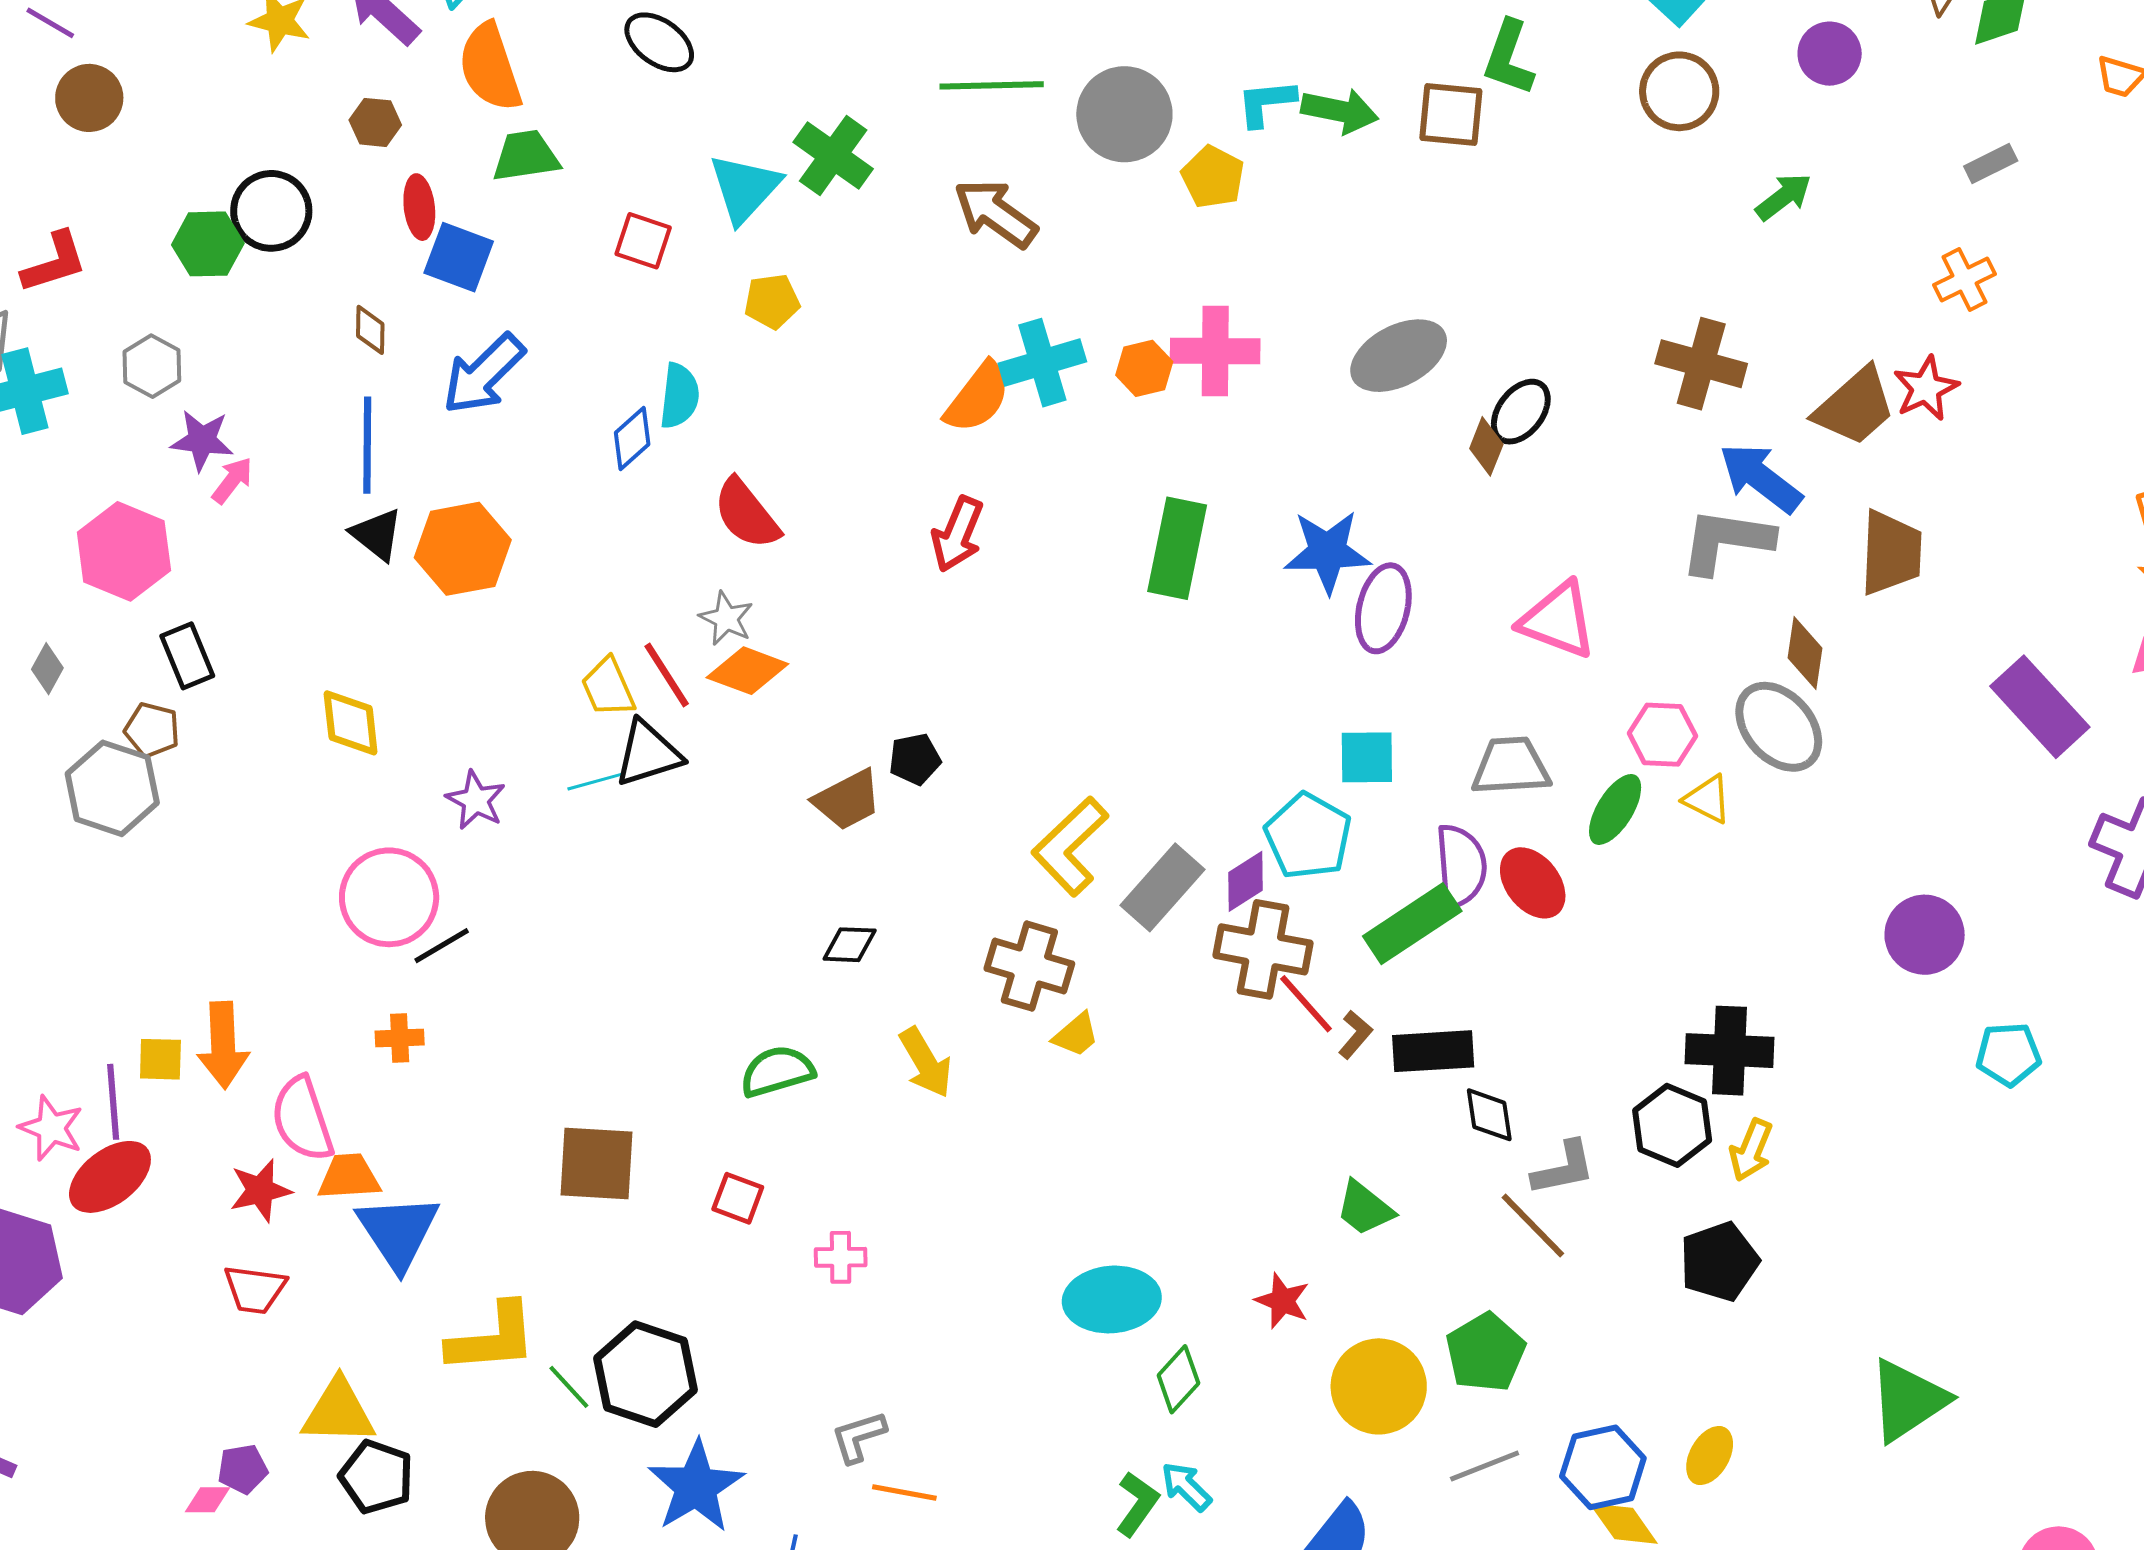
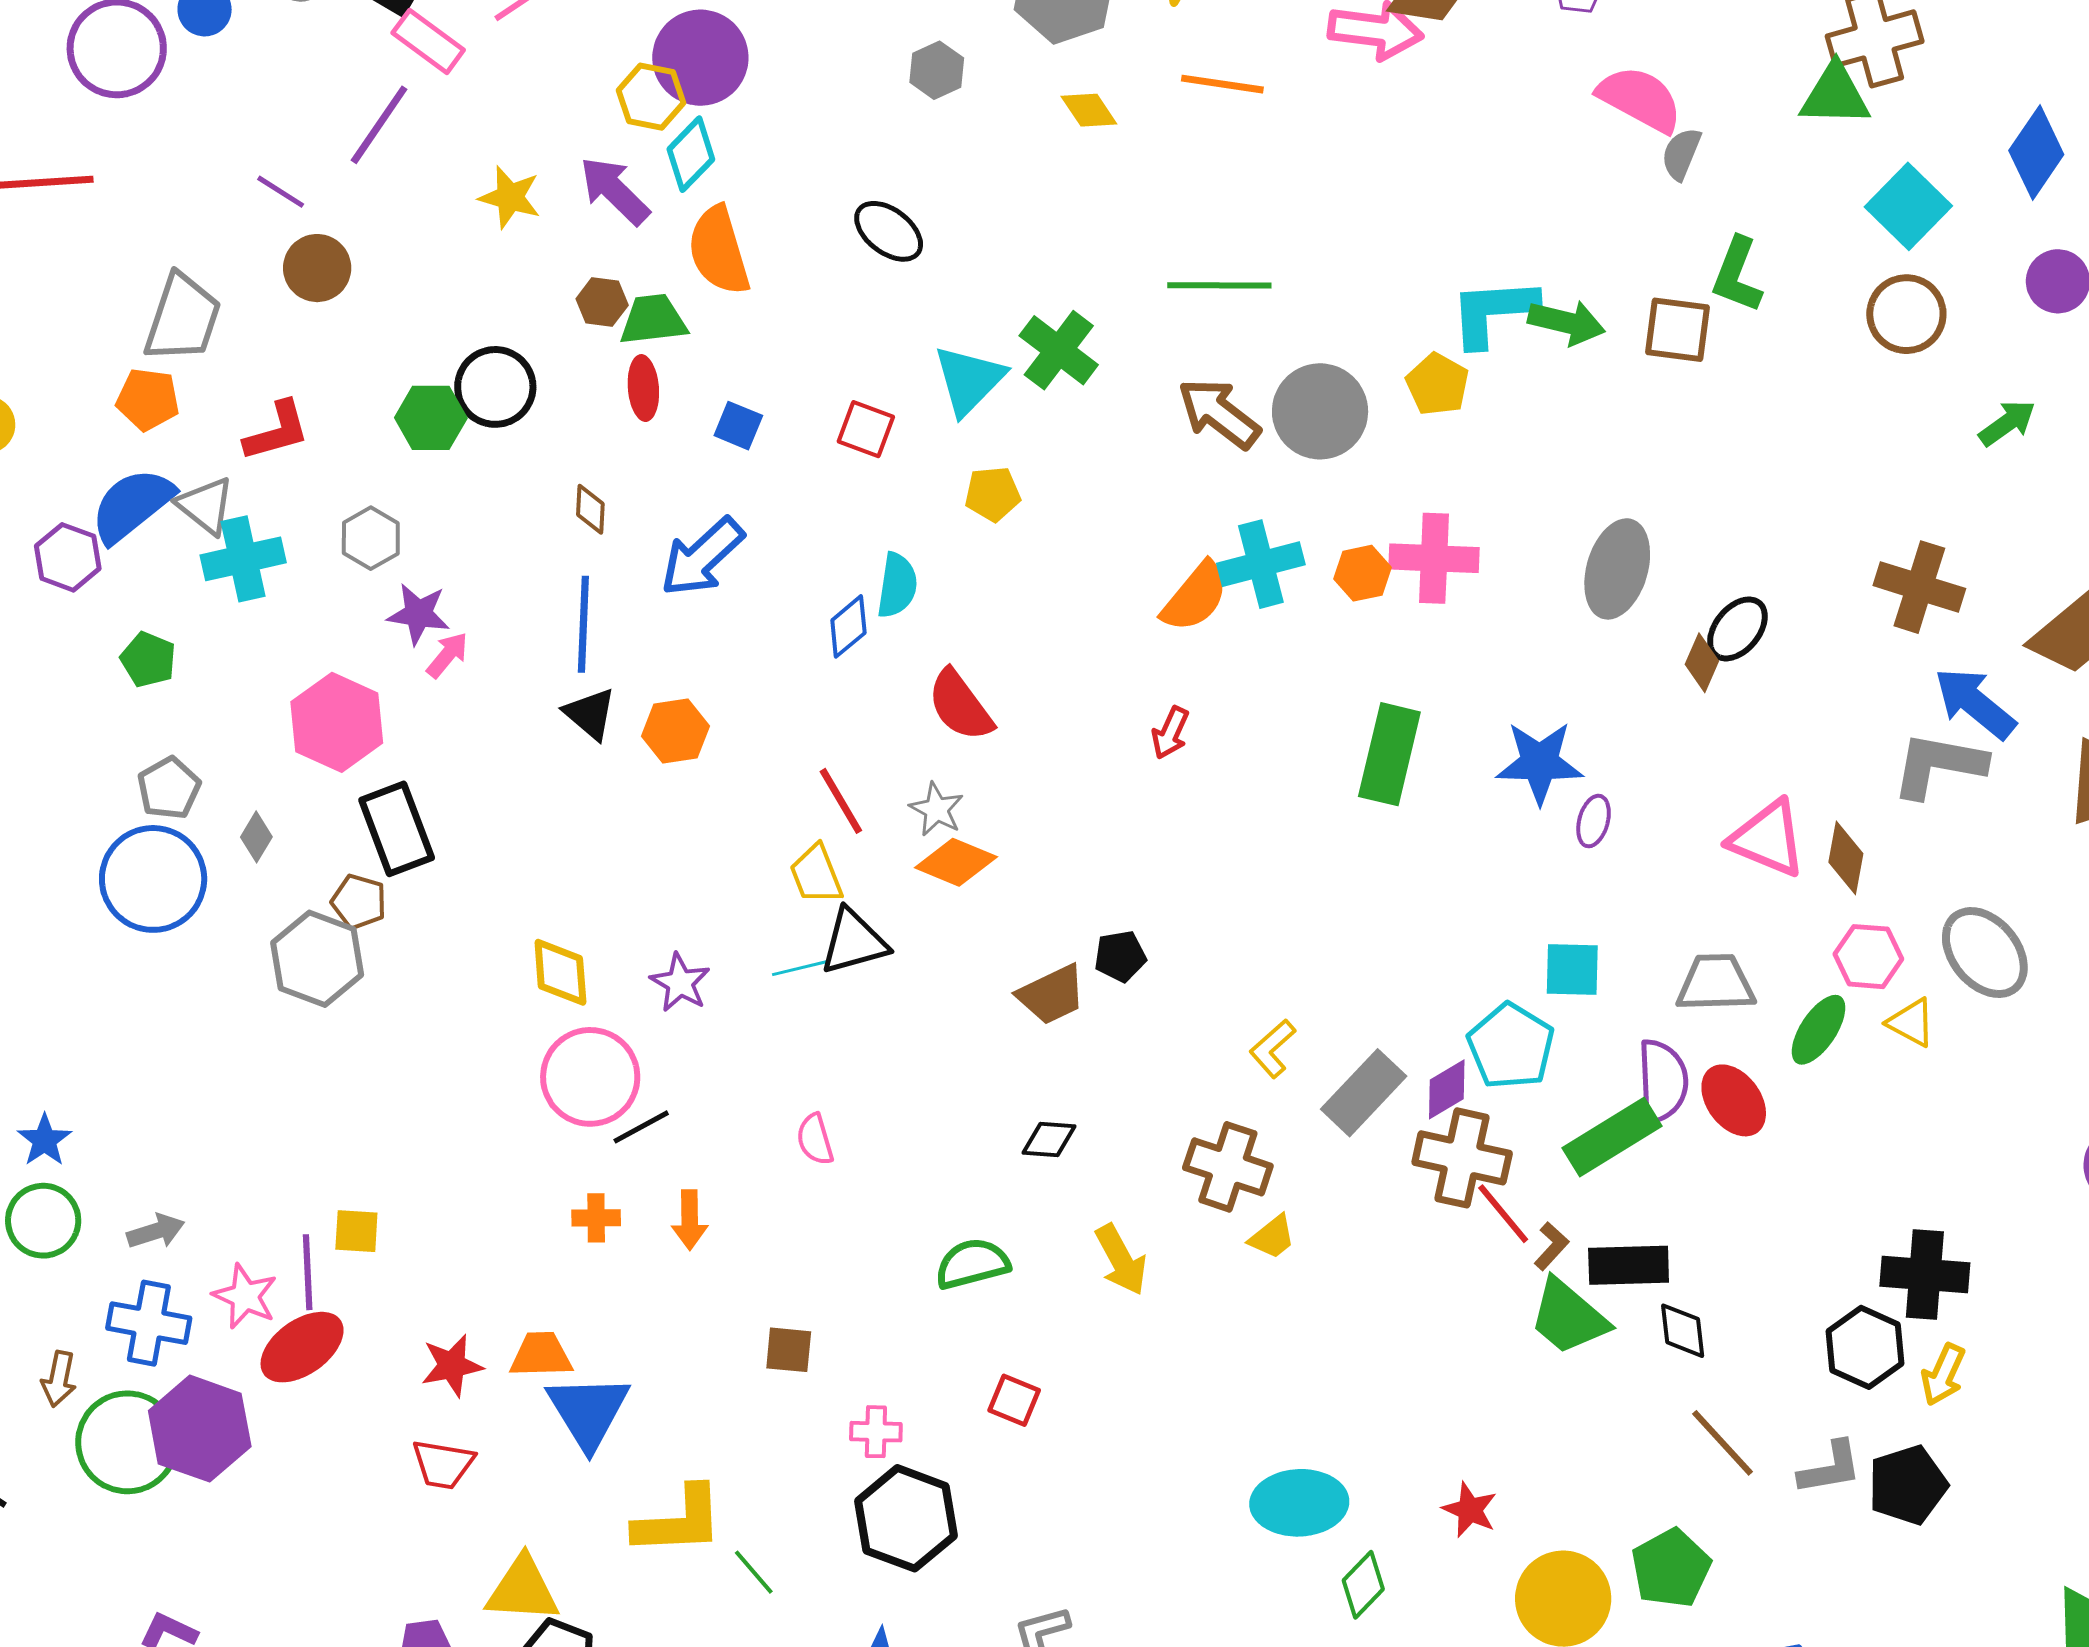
cyan L-shape: (1266, 103) -> (1493, 312), size x1.5
gray circle: (1124, 114) -> (1320, 411), moved
green trapezoid: (526, 156) -> (653, 320), moved
blue square: (459, 257) -> (738, 426), moved, size x0.7
gray ellipse: (1399, 356) -> (1617, 569), turned -48
red arrow: (957, 534) -> (1170, 733), size x0.7
orange hexagon: (463, 549) -> (675, 731), size x0.7
purple ellipse: (1383, 608) -> (1594, 821), size x0.6
brown diamond: (1805, 653) -> (1846, 858), moved
black rectangle: (187, 656) -> (397, 829), size x1.4
red line: (667, 675) -> (841, 801), moved
yellow diamond: (351, 723) -> (560, 972), moved
yellow L-shape: (1070, 846) -> (1273, 1049), size x0.6
orange arrow: (223, 1045) -> (690, 1220), moved, size x0.7
pink semicircle: (302, 1119) -> (815, 1139), moved, size x0.6
brown square: (596, 1163) -> (789, 1350), size x0.6
gray L-shape: (1563, 1168) -> (1830, 1468), moved
red square: (738, 1198) -> (1014, 1400), moved
green trapezoid: (1365, 1208) -> (1568, 1317), moved, size x1.4
pink cross: (841, 1257) -> (876, 1432), moved
black hexagon: (646, 1374) -> (906, 1518), moved

